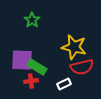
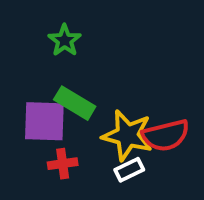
yellow star: (74, 47) -> (127, 135), moved
green rectangle: (37, 67) -> (75, 103), moved

